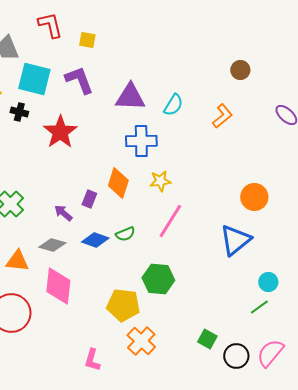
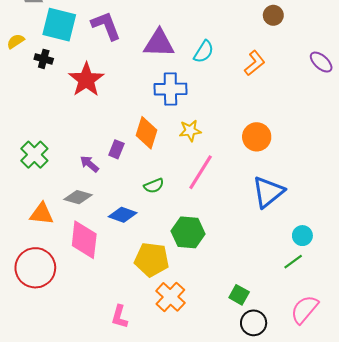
orange circle: (254, 197) -> (257, 137), moved
blue diamond: (95, 240) -> (123, 215), moved
black circle: (236, 356) -> (254, 323), moved

